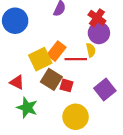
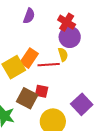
brown square: (51, 79) -> (27, 98), moved
purple square: (105, 90) -> (82, 104), moved

